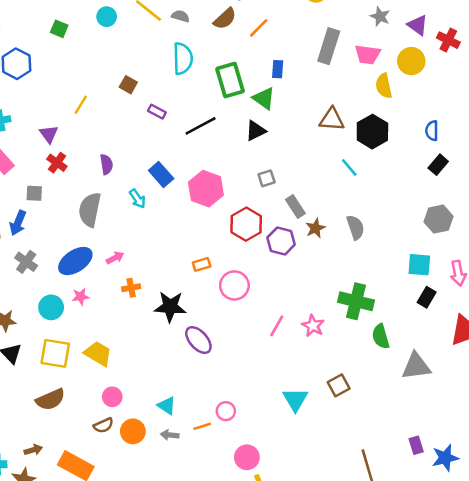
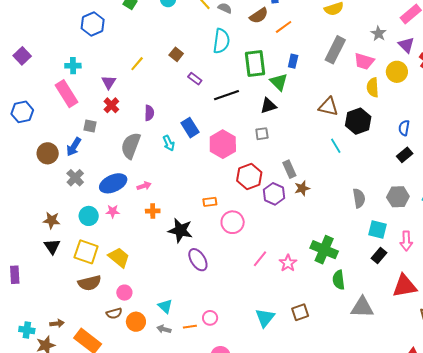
gray square: (267, 178) -> (262, 134), moved
gray semicircle: (355, 227) -> (359, 198), moved
brown semicircle: (50, 399) -> (90, 283), moved

